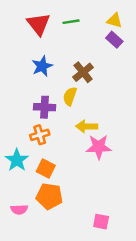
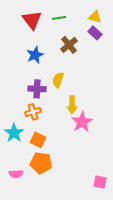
brown cross: (83, 72) -> (69, 45), moved
yellow arrow: (87, 126) -> (72, 105), turned -90
pink star: (99, 147) -> (82, 122), turned -30
pink square: (101, 222) -> (100, 182), moved

